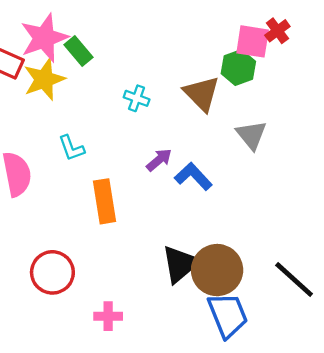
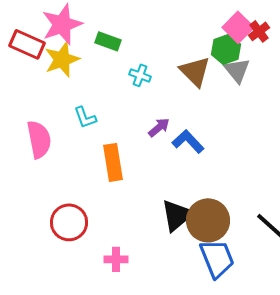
red cross: (277, 31) -> (259, 31), moved
pink square: (253, 41) -> (238, 27), turned 36
green rectangle: (78, 51) -> (108, 41), moved, turned -30
gray triangle: (251, 135) -> (237, 70), moved

